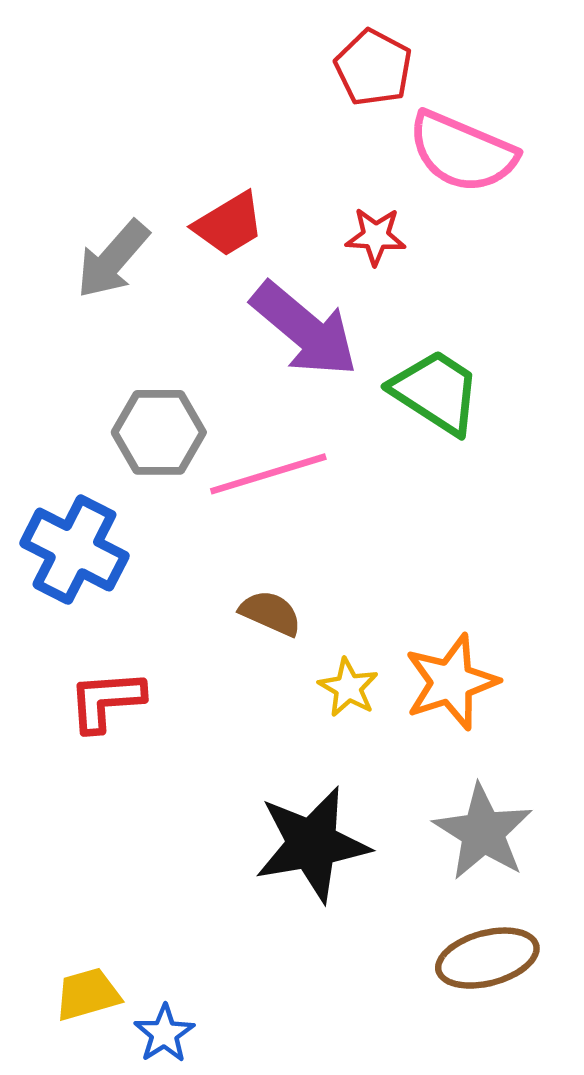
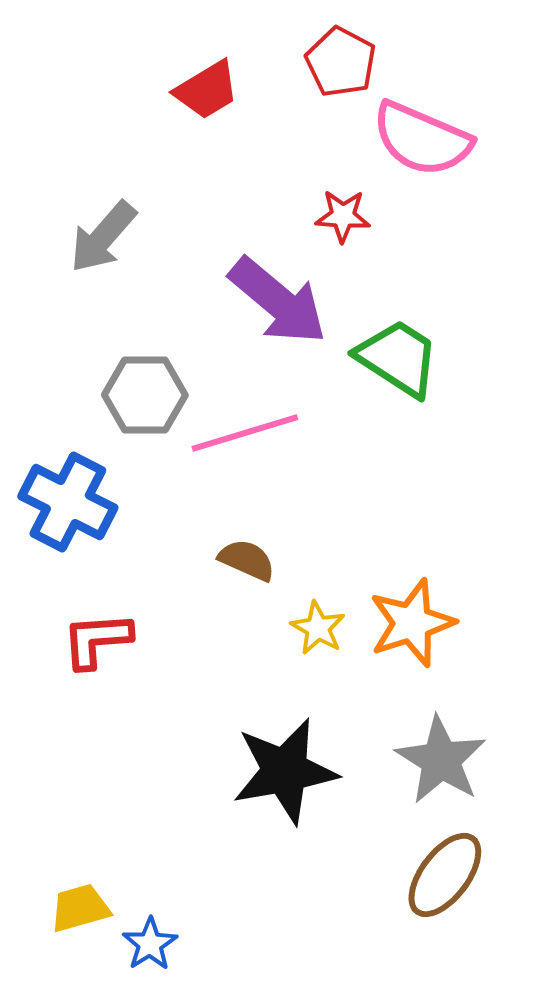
red trapezoid: (229, 224) -> (207, 90), moved
brown ellipse: (487, 958) -> (445, 875), turned -38

